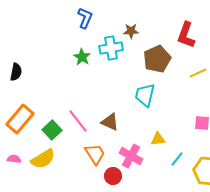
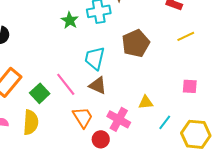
brown pentagon: (157, 59) -> (136, 43), moved
cyan trapezoid: (145, 95) -> (95, 58), moved
yellow semicircle: (43, 159) -> (31, 122), turned -55

